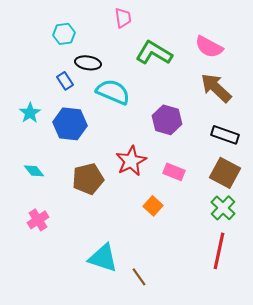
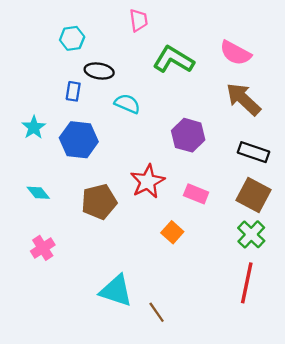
blue rectangle: (65, 81) -> (73, 91), turned 42
cyan semicircle: (113, 92) -> (127, 104), size x0.7

